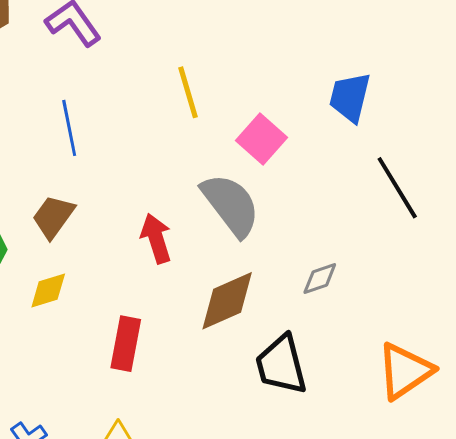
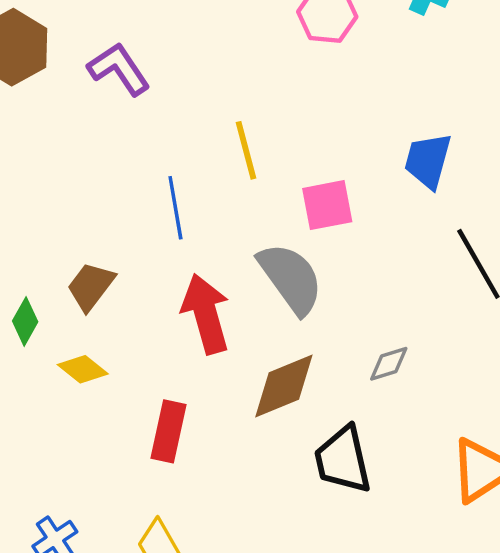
blue line: (69, 128) -> (175, 208), moved
pink square: (261, 139) -> (327, 205), turned 36
red arrow: (156, 238) -> (206, 314), size x1.4
yellow diamond: (48, 291) -> (83, 369), turned 54

